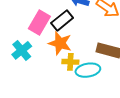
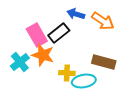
pink rectangle: (39, 23) -> (37, 35), turned -60
orange star: (60, 43) -> (43, 55), moved

